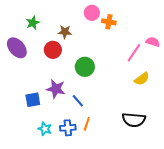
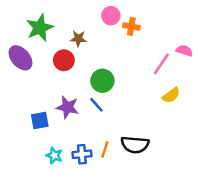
green star: (33, 23) -> (40, 28), size x1.6
blue line: (78, 101) -> (96, 105), moved
black semicircle: (134, 120) -> (135, 145), moved

